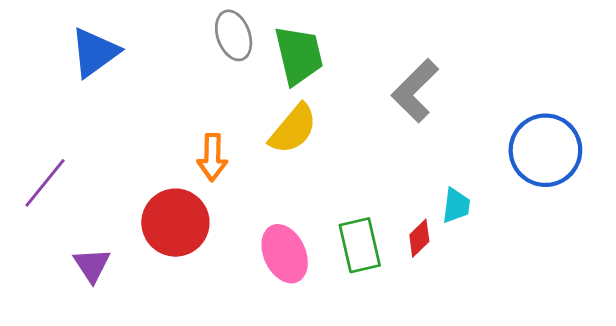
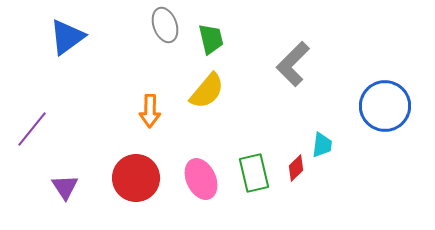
green trapezoid: (299, 55) -> (211, 39), size x0.7
red circle: (175, 223) -> (136, 178), moved

